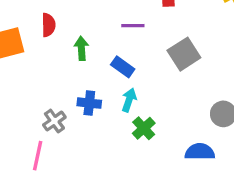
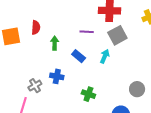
gray square: (184, 54) -> (117, 35), moved
cyan arrow: (129, 100) -> (105, 56), moved
green cross: (144, 128) -> (88, 94), turned -32

